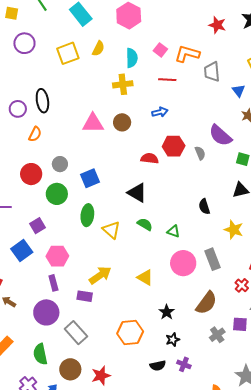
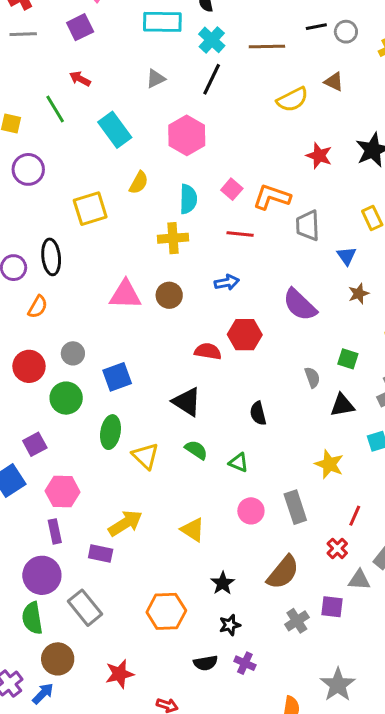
yellow square: (68, 53) -> (90, 209), moved
purple semicircle: (220, 135) -> (300, 305), moved
gray semicircle: (200, 153) -> (312, 377), moved
black semicircle: (204, 206) -> (258, 413), moved
pink circle: (183, 263) -> (251, 511), size x0.7
green semicircle: (40, 354) -> (32, 618), moved
brown circle: (70, 369) -> (58, 659), moved

